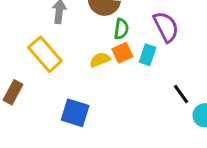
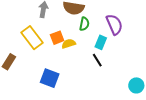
orange square: (122, 53) -> (57, 38), moved
black line: (181, 94) -> (97, 60), moved

